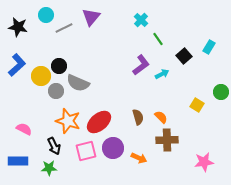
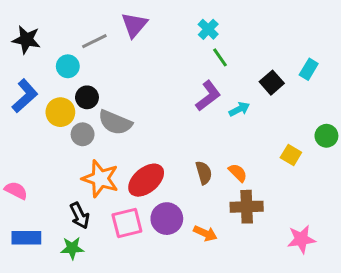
cyan circle: (46, 15) -> (68, 66), moved
green line: (158, 39) -> (220, 57), moved
pink semicircle: (24, 129) -> (16, 190), moved

